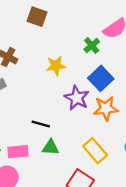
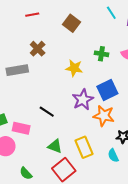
green cross: (92, 45) -> (101, 54), moved, turned 32
green triangle: (51, 147) -> (55, 146), moved

